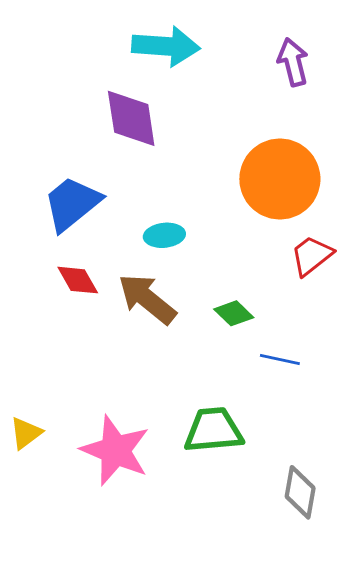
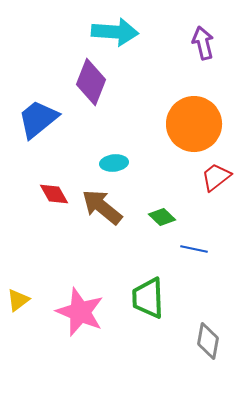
purple diamond: (131, 118) -> (91, 82), turned 30
blue trapezoid: (72, 204) -> (38, 119), moved
green trapezoid: (213, 430) -> (148, 298), turned -87

